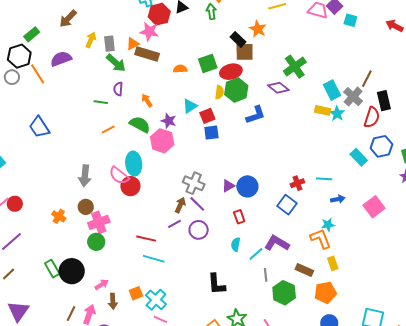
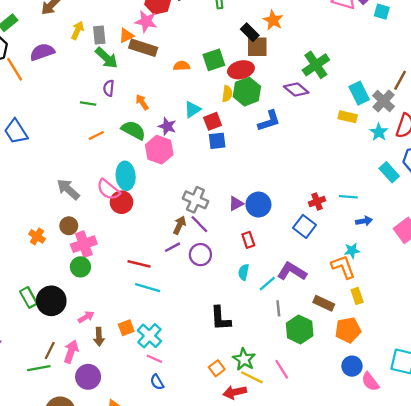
cyan star: (337, 114) -> (379, 132), moved
gray arrow: (85, 176) -> (68, 189), turned 125

